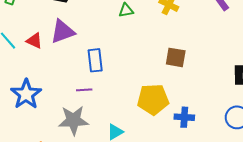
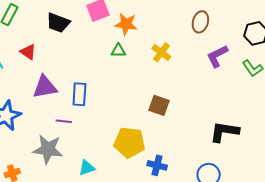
purple triangle: (63, 32) -> (45, 87), moved
red triangle: (34, 41) -> (28, 52), moved

